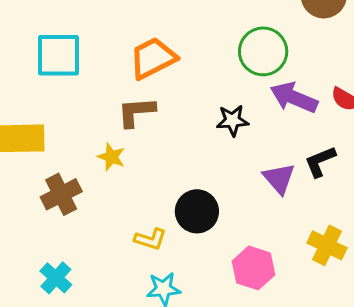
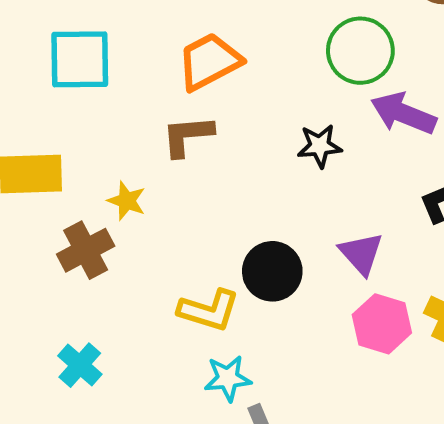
yellow star: (111, 157) -> (127, 201), moved
purple triangle: (279, 178) -> (361, 253), moved
yellow L-shape: (150, 239) -> (209, 310), size x1.4
pink hexagon: (253, 268) -> (382, 324), moved

